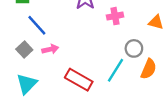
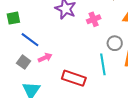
cyan line: (116, 70) -> (103, 64), turned -30

